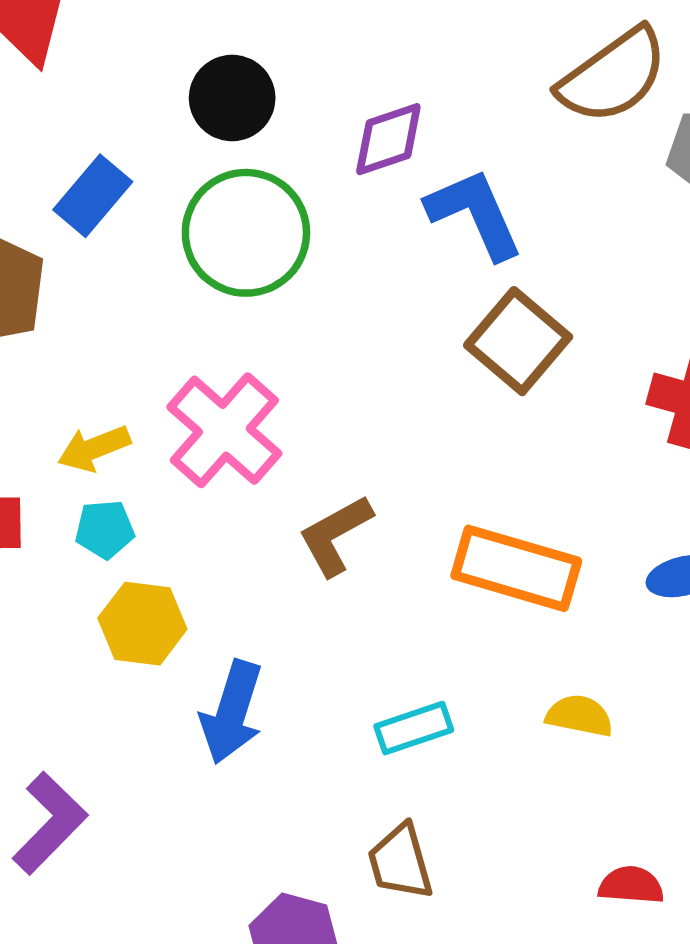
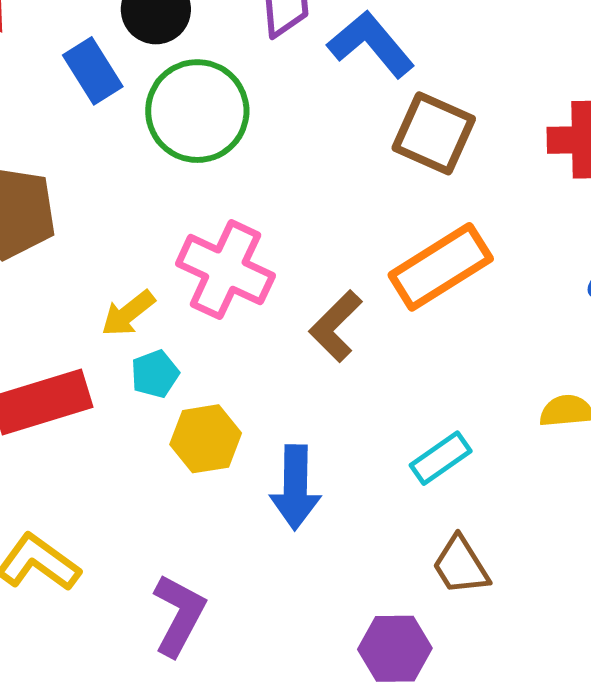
blue rectangle: (93, 196) -> (93, 71), moved, turned -56
orange rectangle: (516, 568) -> (441, 267), moved, turned -32

